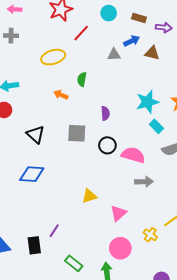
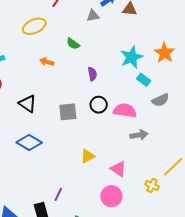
green semicircle: (82, 79) -> (73, 44), moved, turned -56
gray square: (77, 133) -> (68, 112), moved
blue diamond: (32, 174) -> (29, 143), turned 35
pink triangle: (118, 213) -> (118, 169), turned -36
pink circle: (120, 248) -> (111, 196), moved

